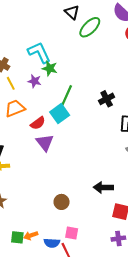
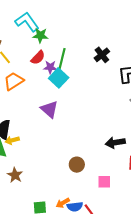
purple star: (34, 81) -> (50, 67), moved
red semicircle: (38, 123) -> (38, 58), moved
pink square: (72, 233) -> (104, 182), moved
orange arrow: (31, 235) -> (63, 203), moved

